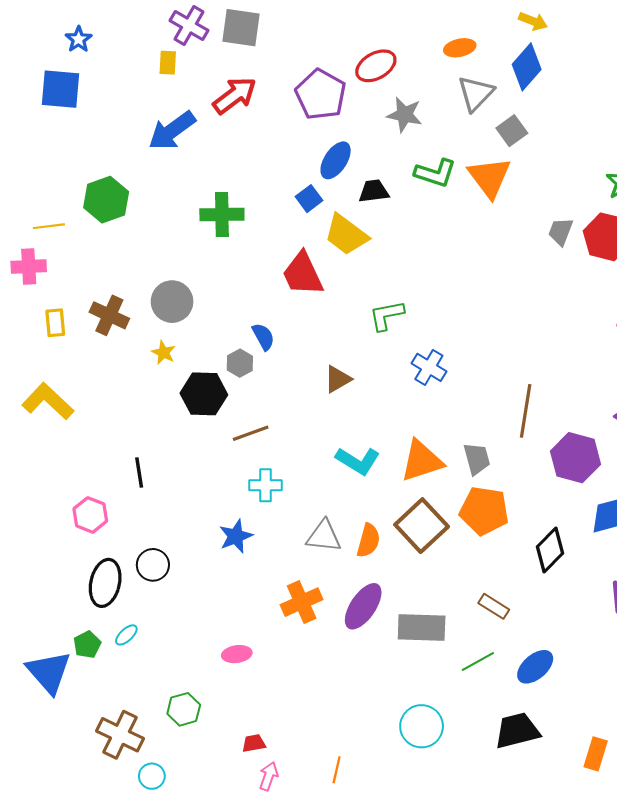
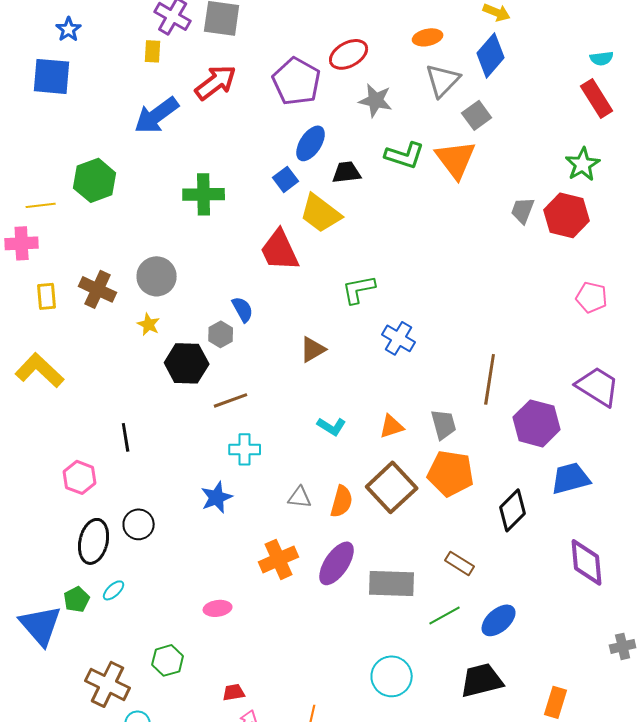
cyan L-shape: (358, 461) -> (332, 426), size x0.7
orange triangle: (422, 461) -> (392, 426), size x0.6
gray triangle: (324, 536) -> (300, 497), size x0.7

